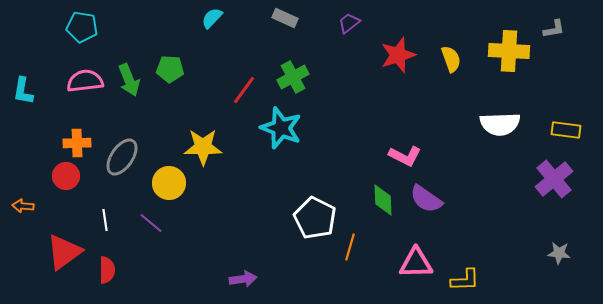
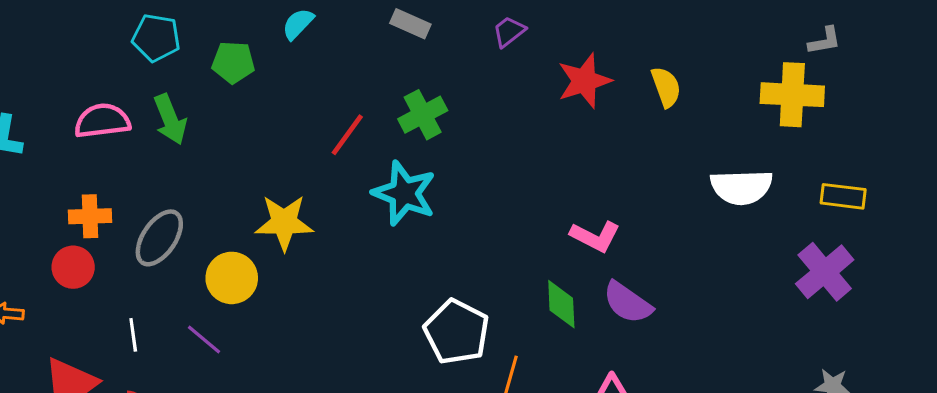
cyan pentagon: (82, 27) -> (156, 38), moved
yellow cross: (509, 51) -> (792, 95), moved
green pentagon: (170, 69) -> (233, 62), moved

